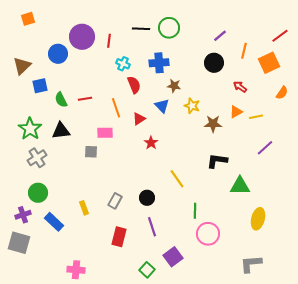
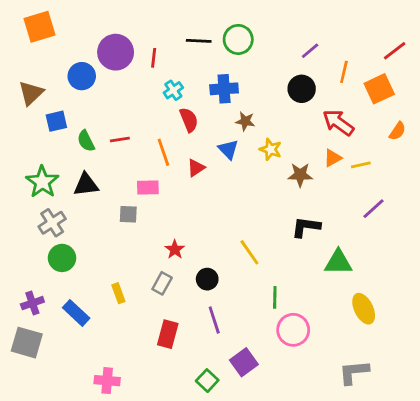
orange square: (28, 19) -> (39, 27), size x1.6
cyan cross: (123, 64) -> (173, 90), turned 32
red arrow: (240, 87) -> (338, 123), size x1.6
red star: (151, 143) -> (175, 249), moved
green circle: (38, 193) -> (62, 258), moved
yellow ellipse: (258, 219) -> (364, 309), turned -40

